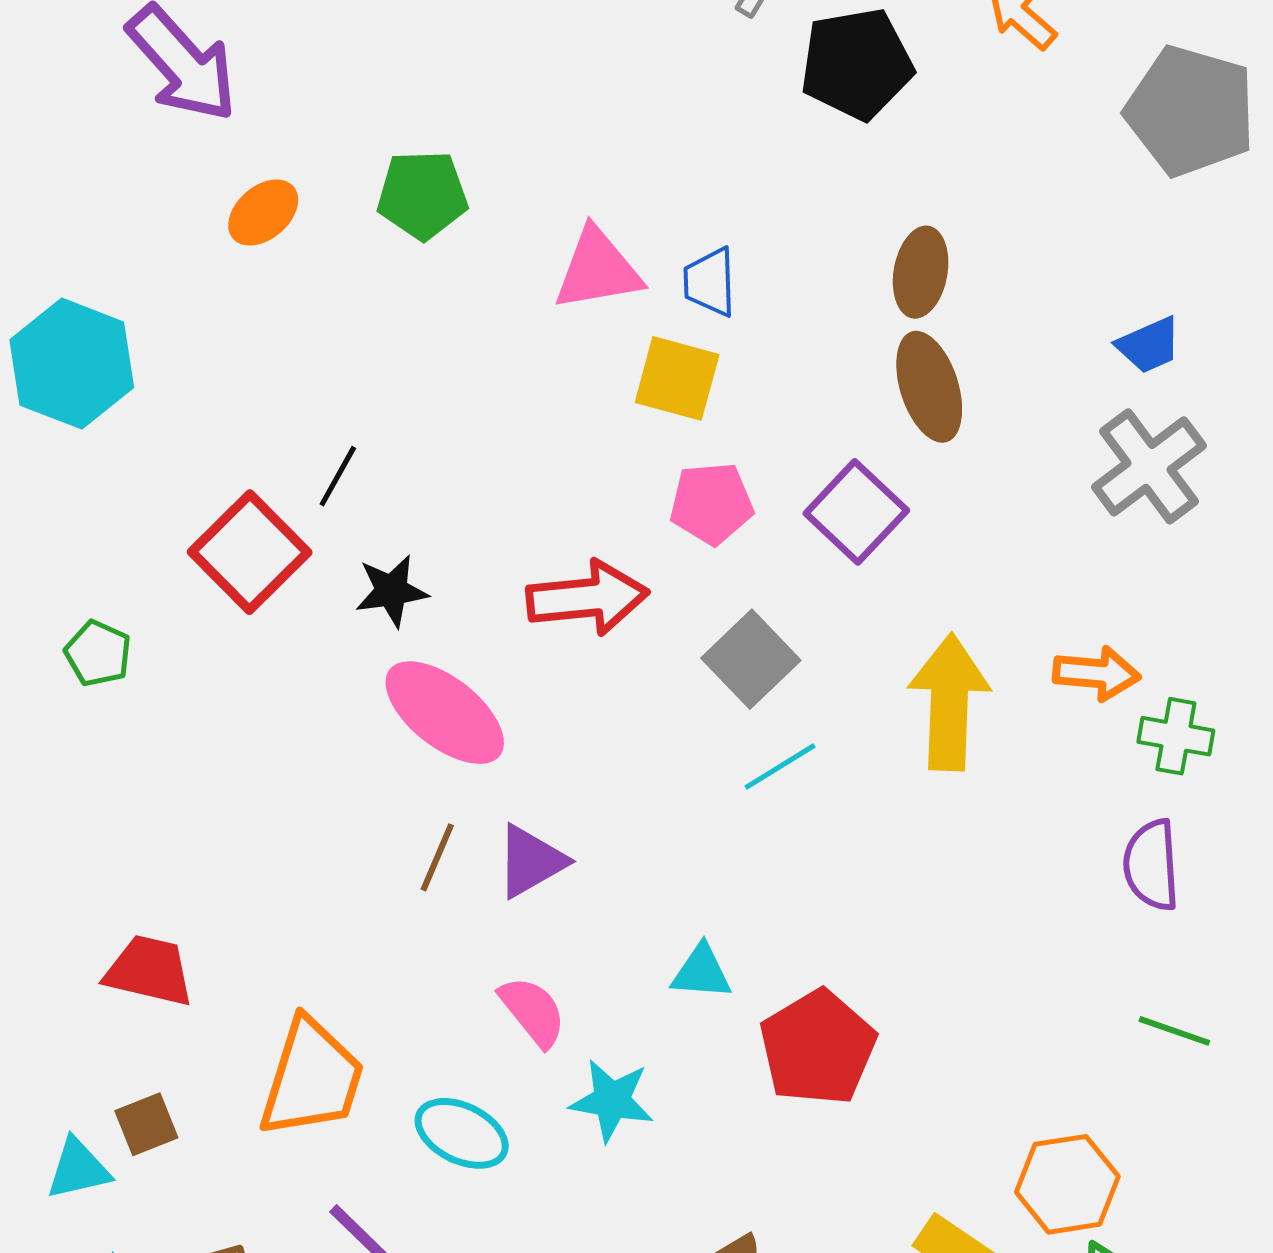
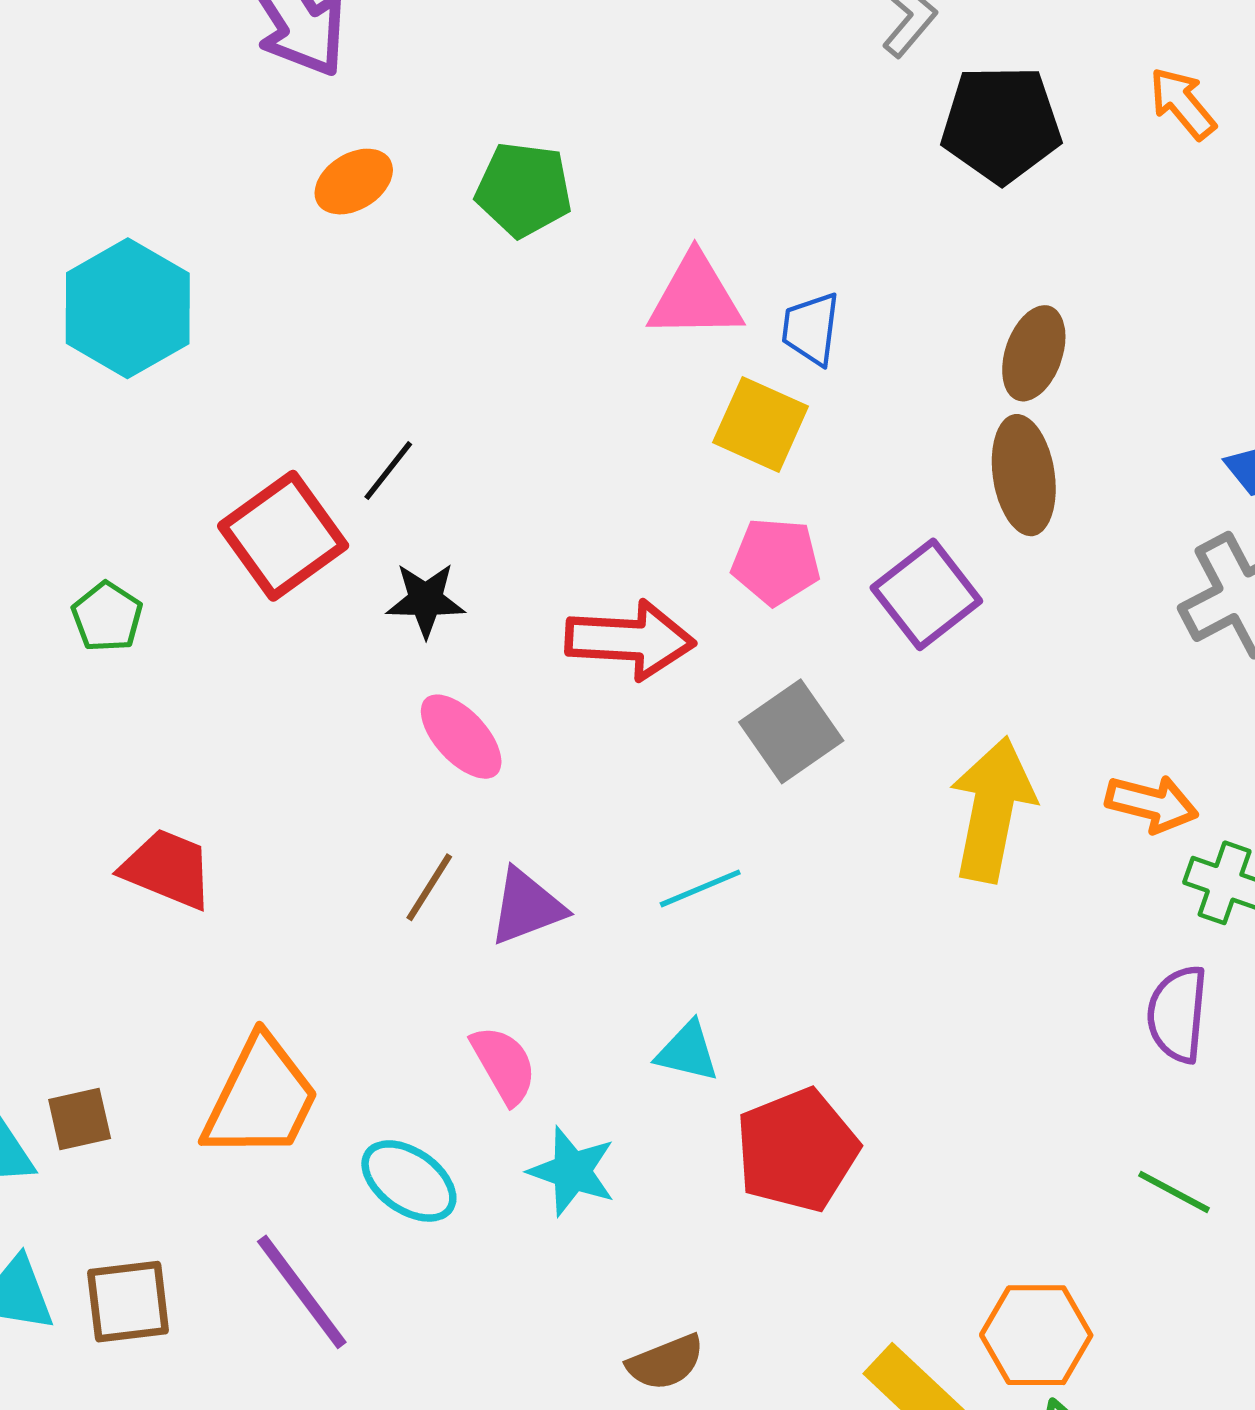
pink ellipse: (445, 713) -> (461, 737), size x0.7
cyan line: (780, 766) -> (700, 888), moved
red trapezoid: (149, 971) -> (167, 869), moved

